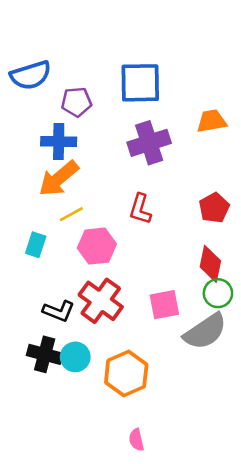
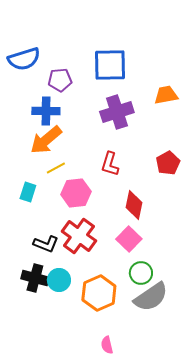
red diamond: (210, 264) -> (134, 205), moved
green circle: (218, 293) -> (141, 273), moved
pink square: (164, 305) -> (129, 239), turned -35
gray semicircle: (205, 331) -> (151, 297), moved

